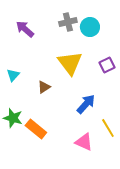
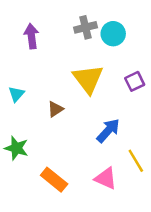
purple arrow: (25, 29) -> (31, 36), turned 42
orange rectangle: (36, 129) -> (54, 180), moved

